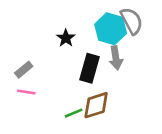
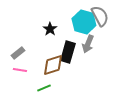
gray arrow: (116, 58) -> (88, 44), turned 30
brown diamond: (96, 105) -> (53, 65), moved
green line: (74, 113) -> (44, 88), moved

